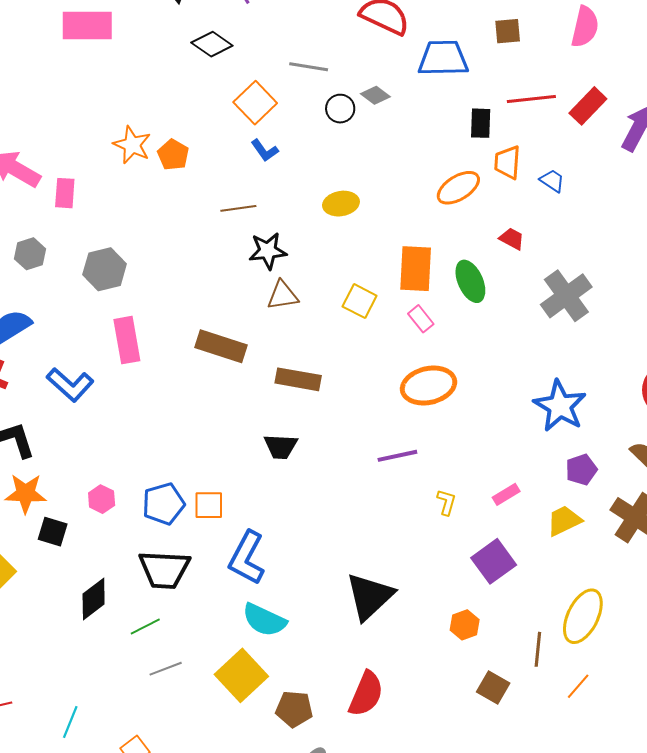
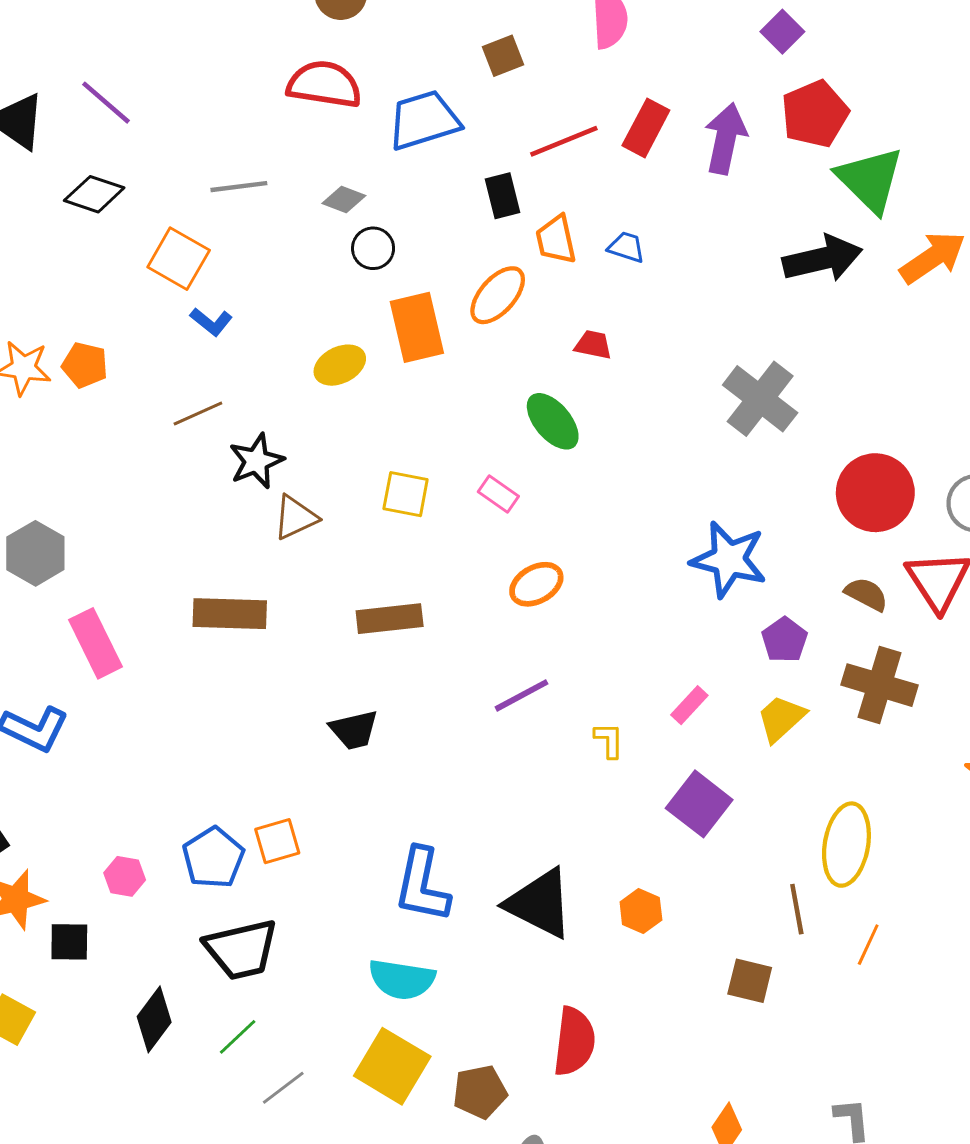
black circle: (340, 109) -> (373, 248), moved
orange rectangle: (416, 269) -> (417, 327), moved
gray cross: (566, 296) -> (760, 399), moved
brown rectangle: (298, 379) -> (390, 619), moved
orange ellipse: (429, 386) -> (536, 584), size x0.7
blue L-shape: (247, 558) -> (422, 885), moved
black triangle: (370, 596) -> (540, 903), turned -34
orange hexagon: (465, 625) -> (641, 911), moved

